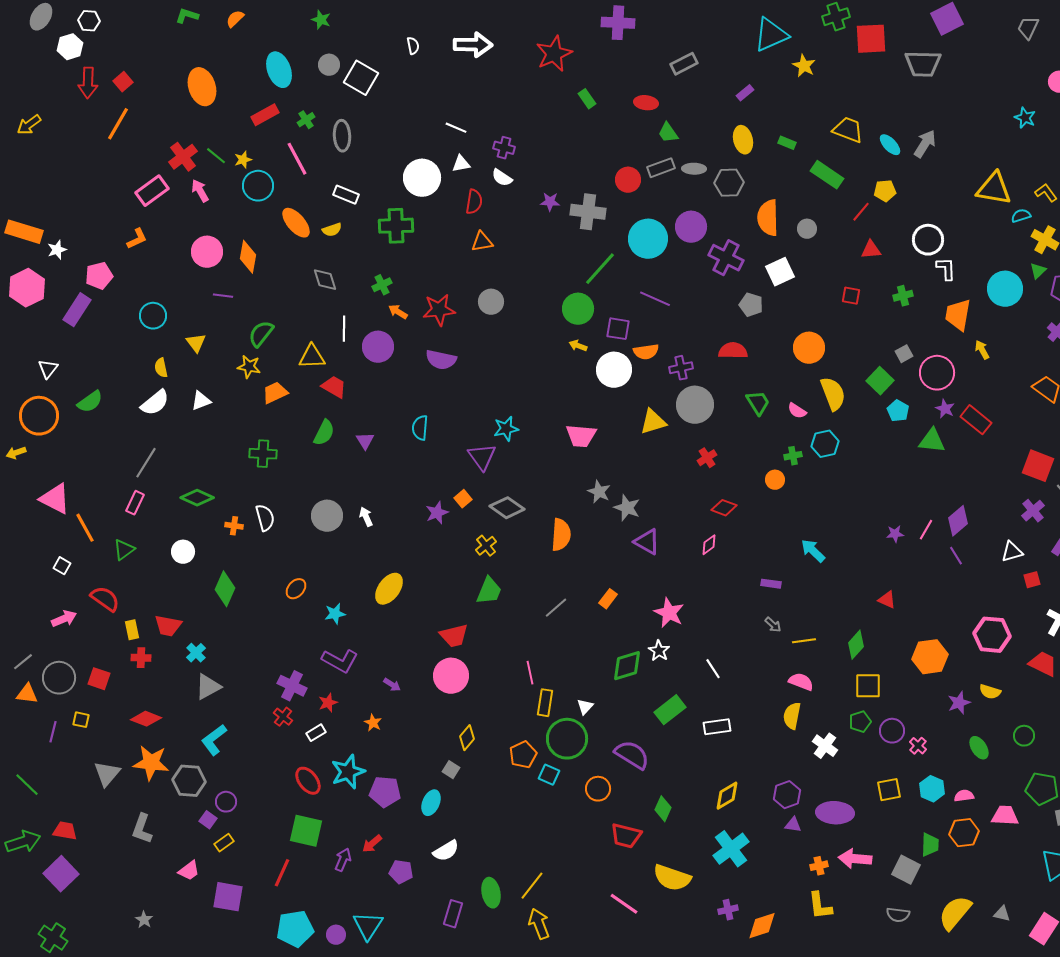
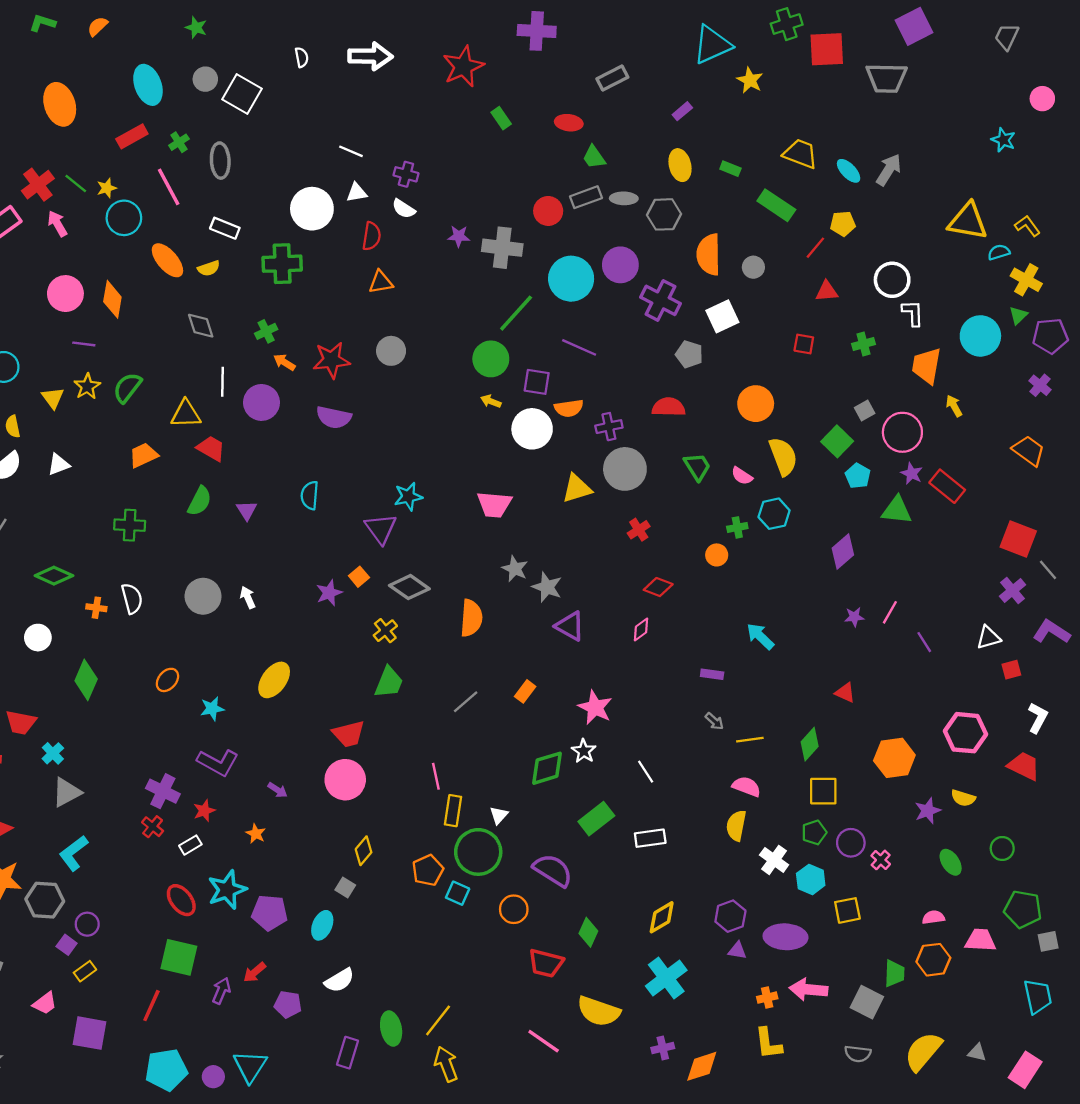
yellow star: (249, 367) -> (87, 386), moved, turned 30
purple diamond: (958, 521) -> (843, 552), moved
cyan hexagon: (932, 789) -> (811, 879), moved

